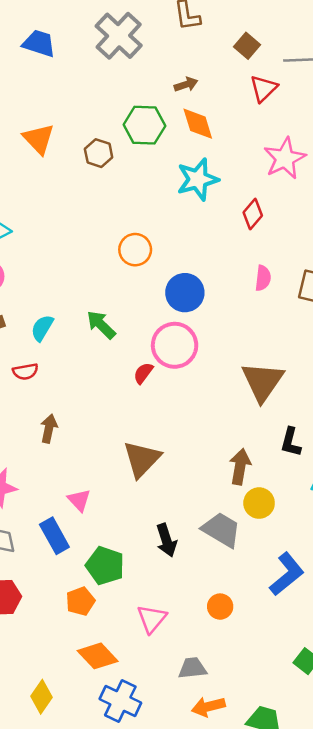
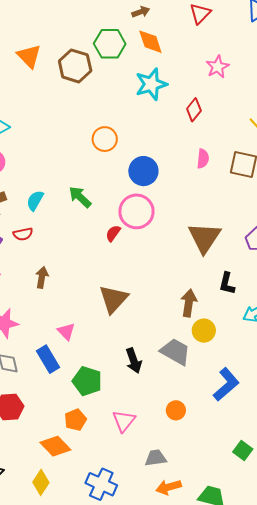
brown hexagon: (99, 153) -> (75, 66), size x1.5
pink star: (285, 158) -> (218, 67), size x0.7
orange pentagon: (80, 601) -> (75, 420), moved
orange diamond: (98, 656) -> (55, 446), moved

